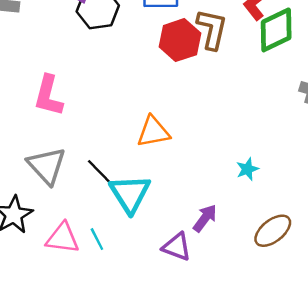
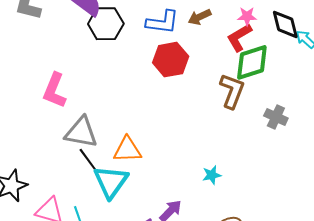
brown L-shape: (212, 29) -> (232, 91), moved
orange triangle: (153, 132) -> (127, 150), moved
gray triangle: (47, 166) -> (81, 132), moved, turned -45

